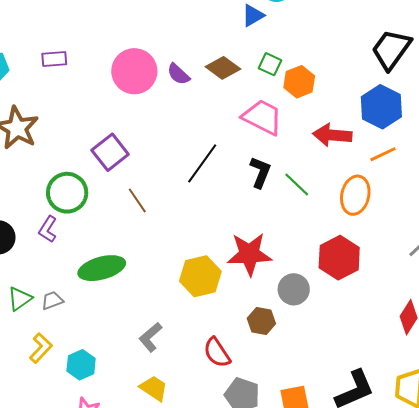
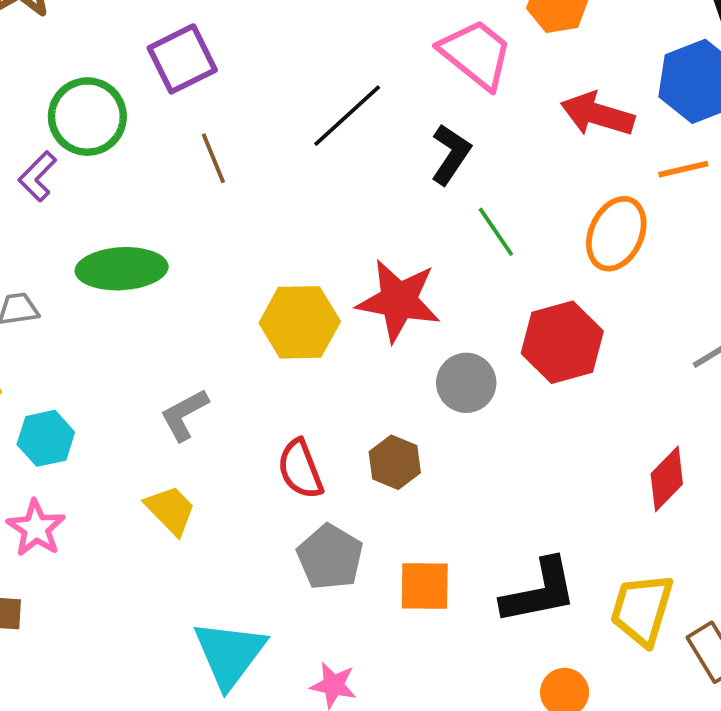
green line: (297, 184) -> (496, 232), moved
brown hexagon: (261, 321) -> (395, 462), moved

